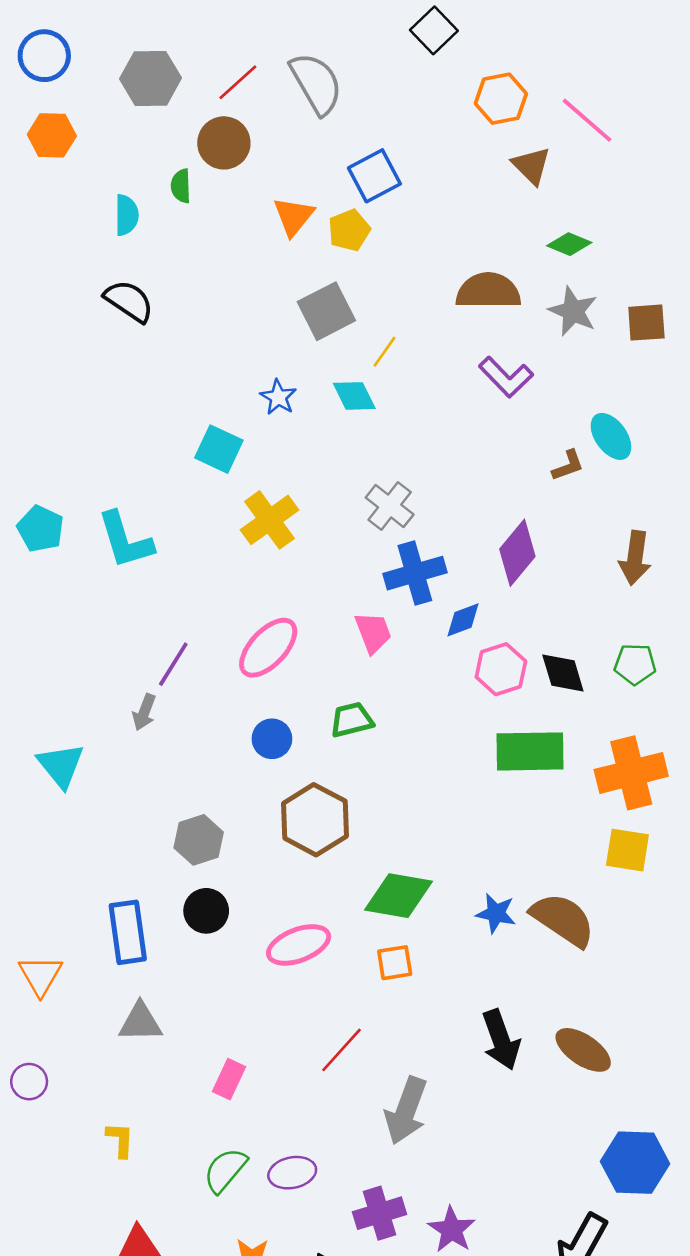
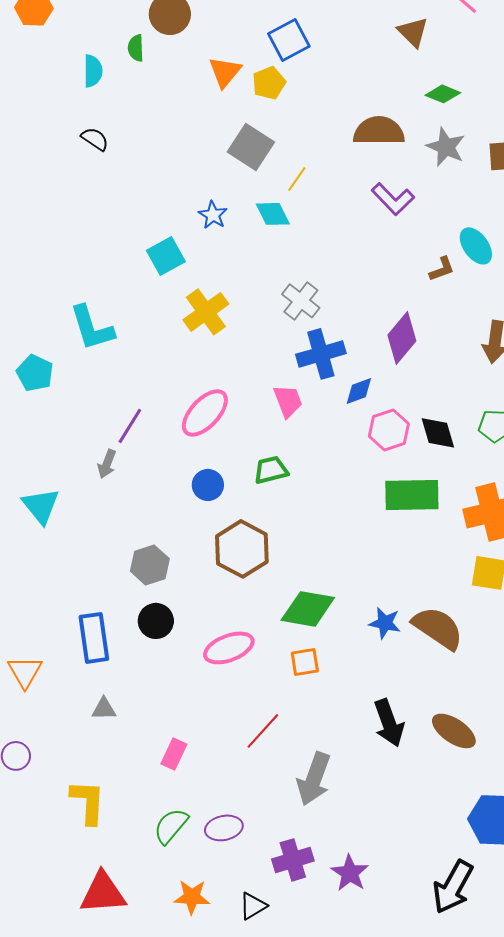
black semicircle: (129, 301) -> (95, 139), size x0.7
gray square: (326, 311) -> (251, 147), turned -30
cyan square: (219, 449) -> (166, 256), turned 36
cyan pentagon: (40, 529) -> (35, 373), moved
gray triangle: (140, 1022) -> (104, 709), size x0.7
yellow L-shape: (120, 1140) -> (88, 802), size x1.6

